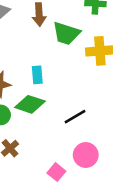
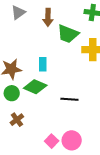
black line: (75, 117) -> (69, 99), turned 30
pink circle: (86, 155) -> (72, 140), moved

